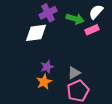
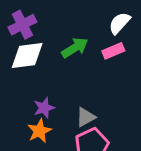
purple cross: (48, 13) -> (22, 25), moved
green arrow: (75, 19) -> (75, 48), moved, turned -48

